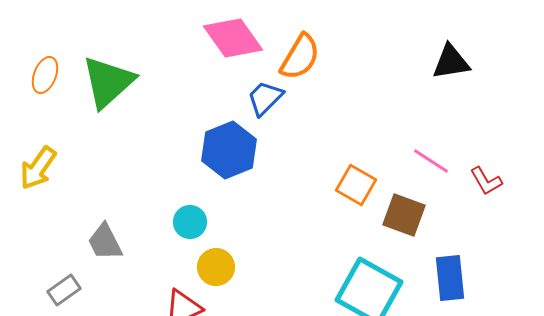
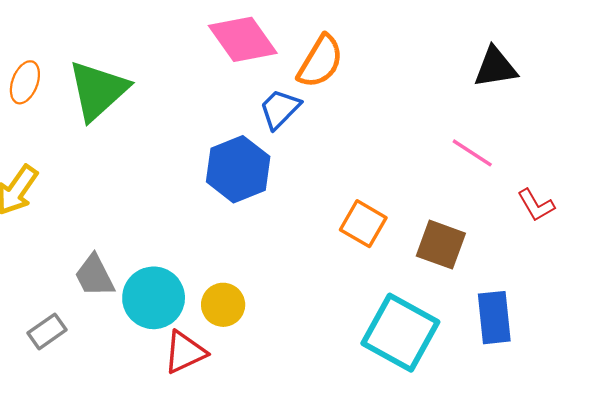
pink line: (431, 161) -> (472, 153), moved
orange square: (356, 185) -> (363, 224), moved
cyan circle: (190, 222) -> (154, 298), moved, size x1.6

